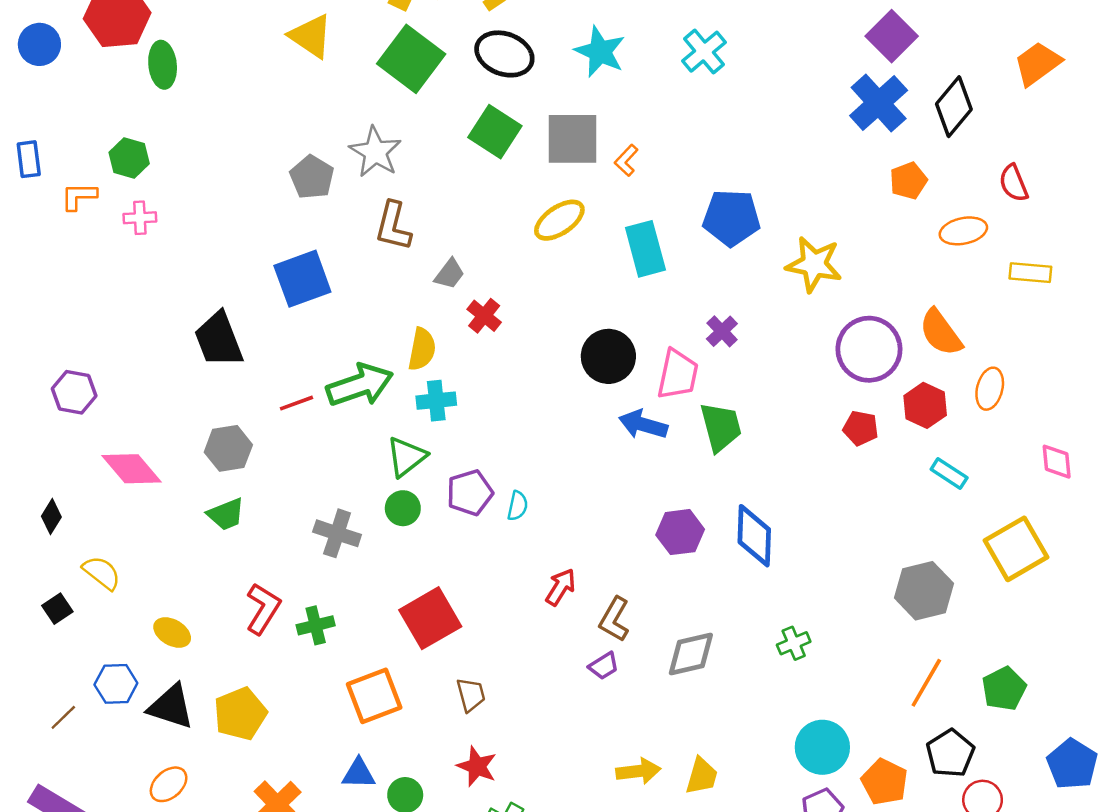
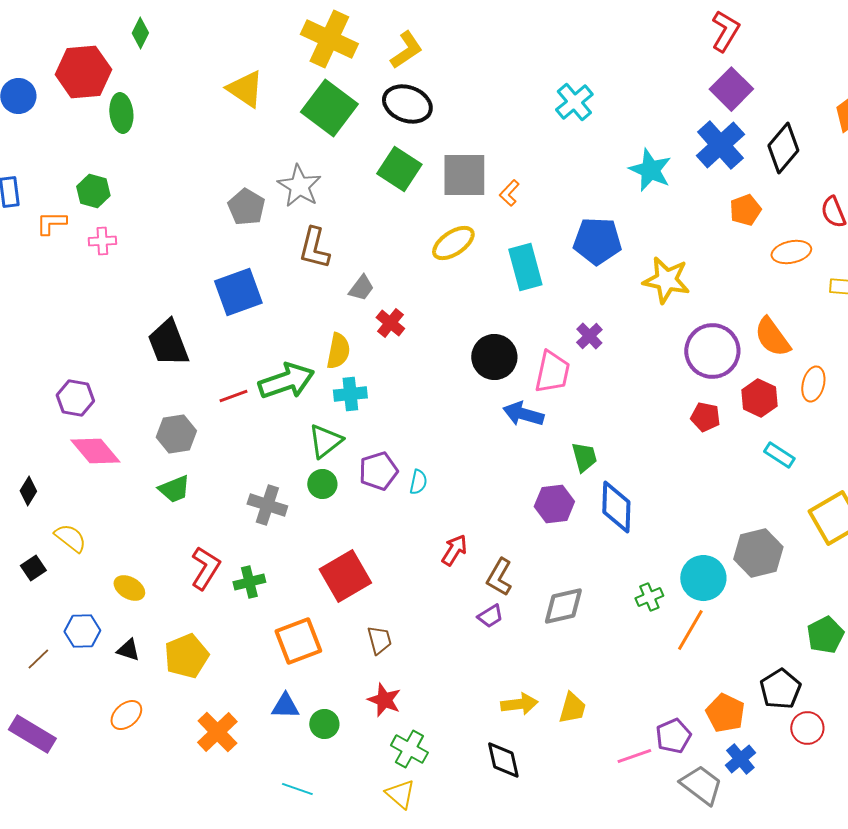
cyan star: (600, 52) -> (650, 170), moved
purple hexagon: (74, 392) -> (75, 398), moved
green trapezoid: (721, 427) -> (584, 457), moved, size x0.7
orange line: (926, 683) -> (690, 630), moved
black triangle: (171, 707) -> (128, 650), size x0.6
cyan circle: (822, 747) -> (703, 578), moved

